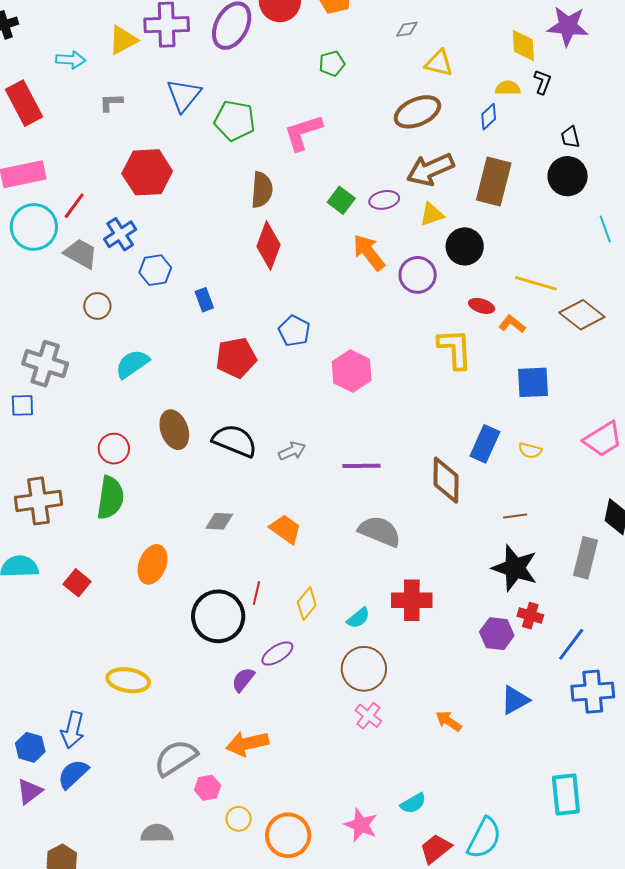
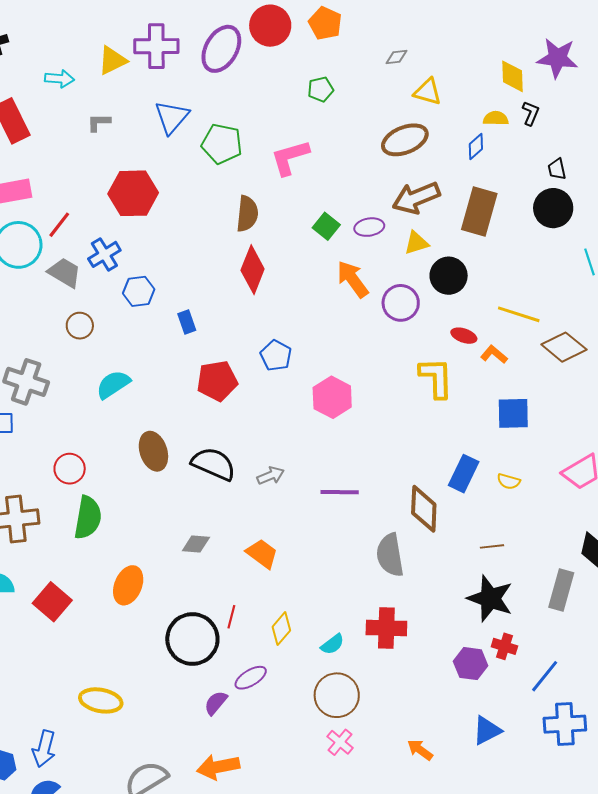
red circle: (114, 449) -> (70, 469), moved
gray semicircle: (380, 531) -> (390, 555), moved, turned -123
red square: (77, 583) -> (52, 602), size x1.4

